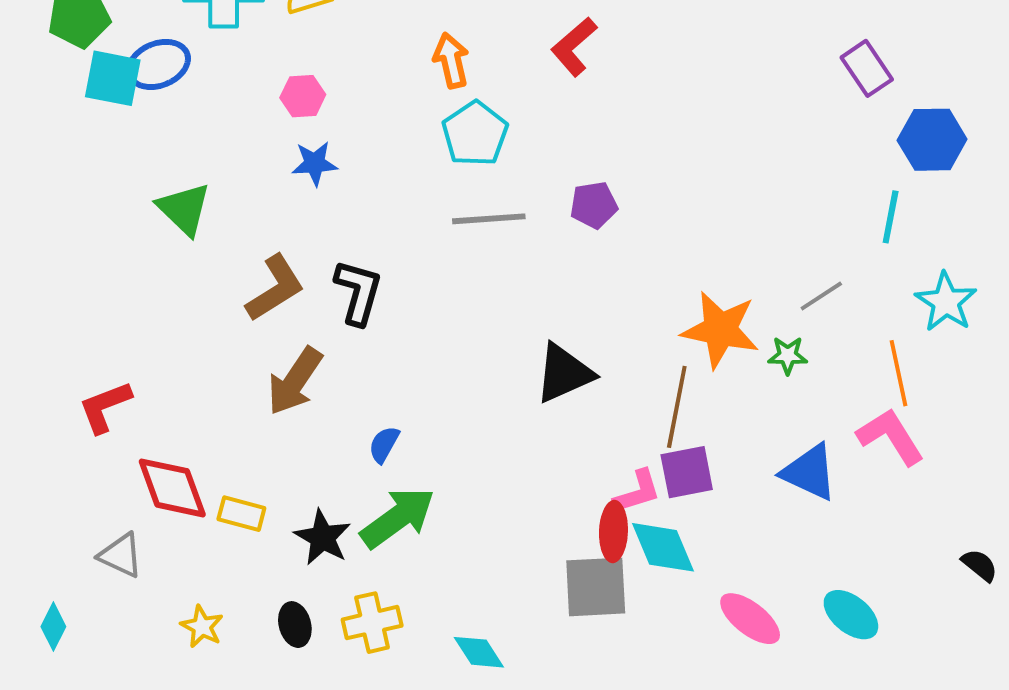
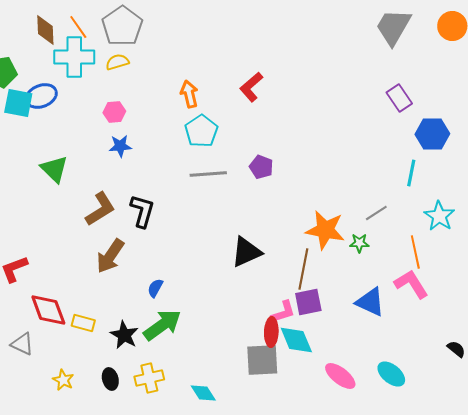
purple pentagon: (594, 205) -> (261, 167), turned 30

